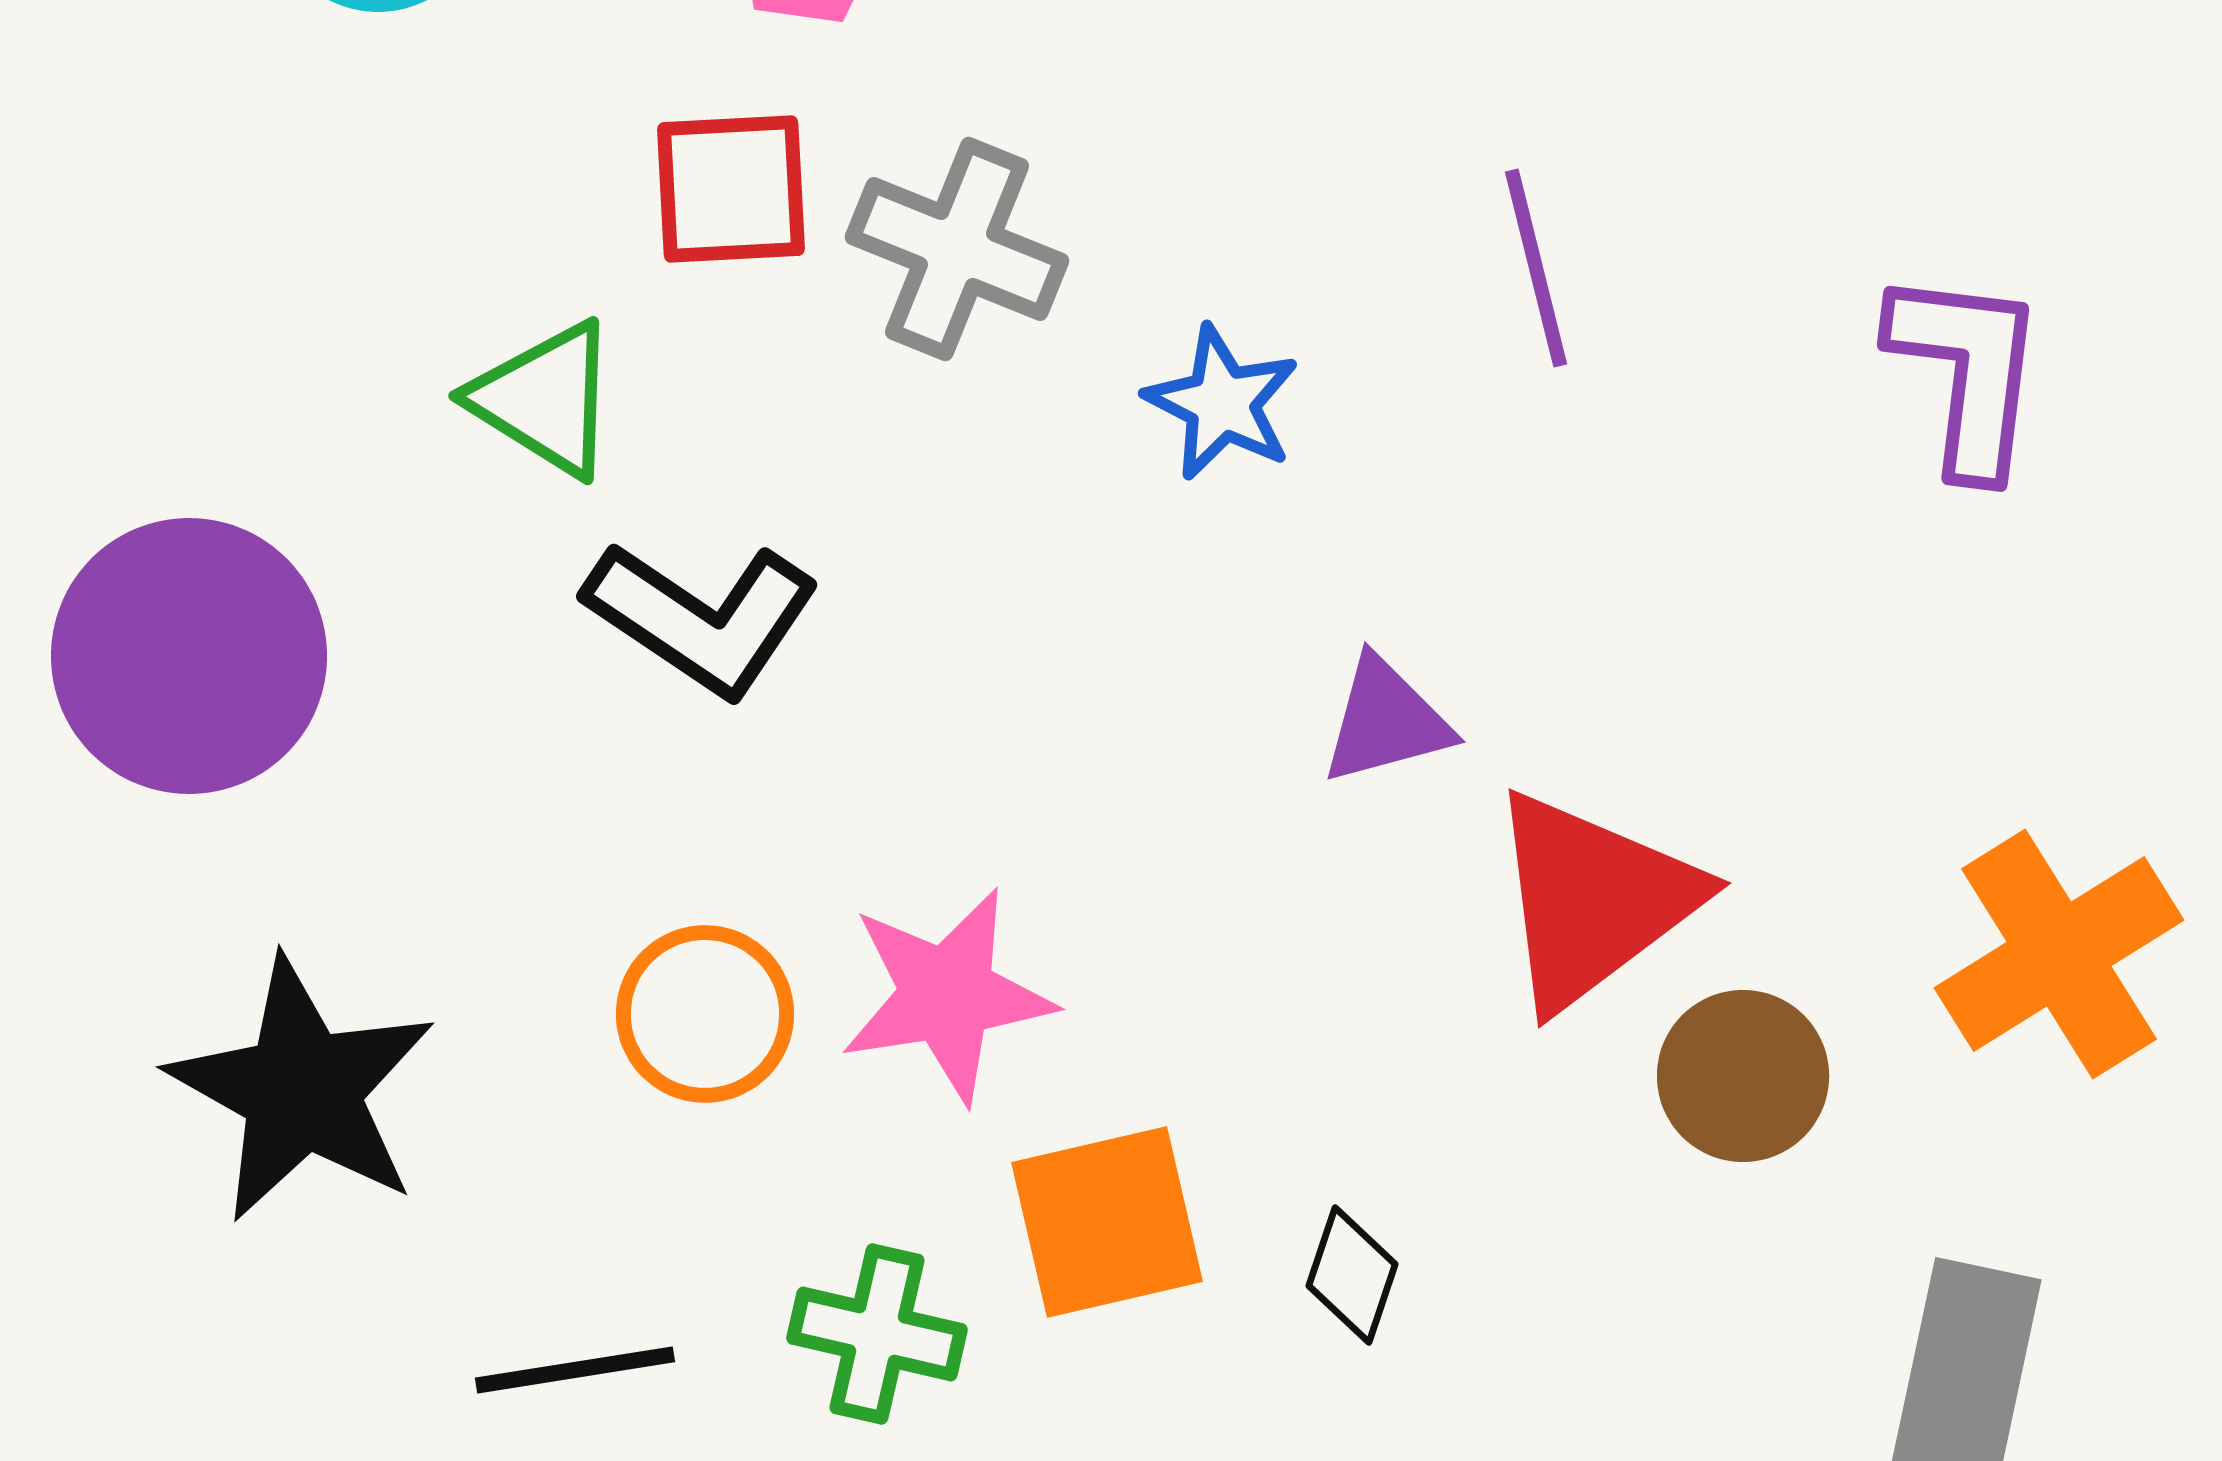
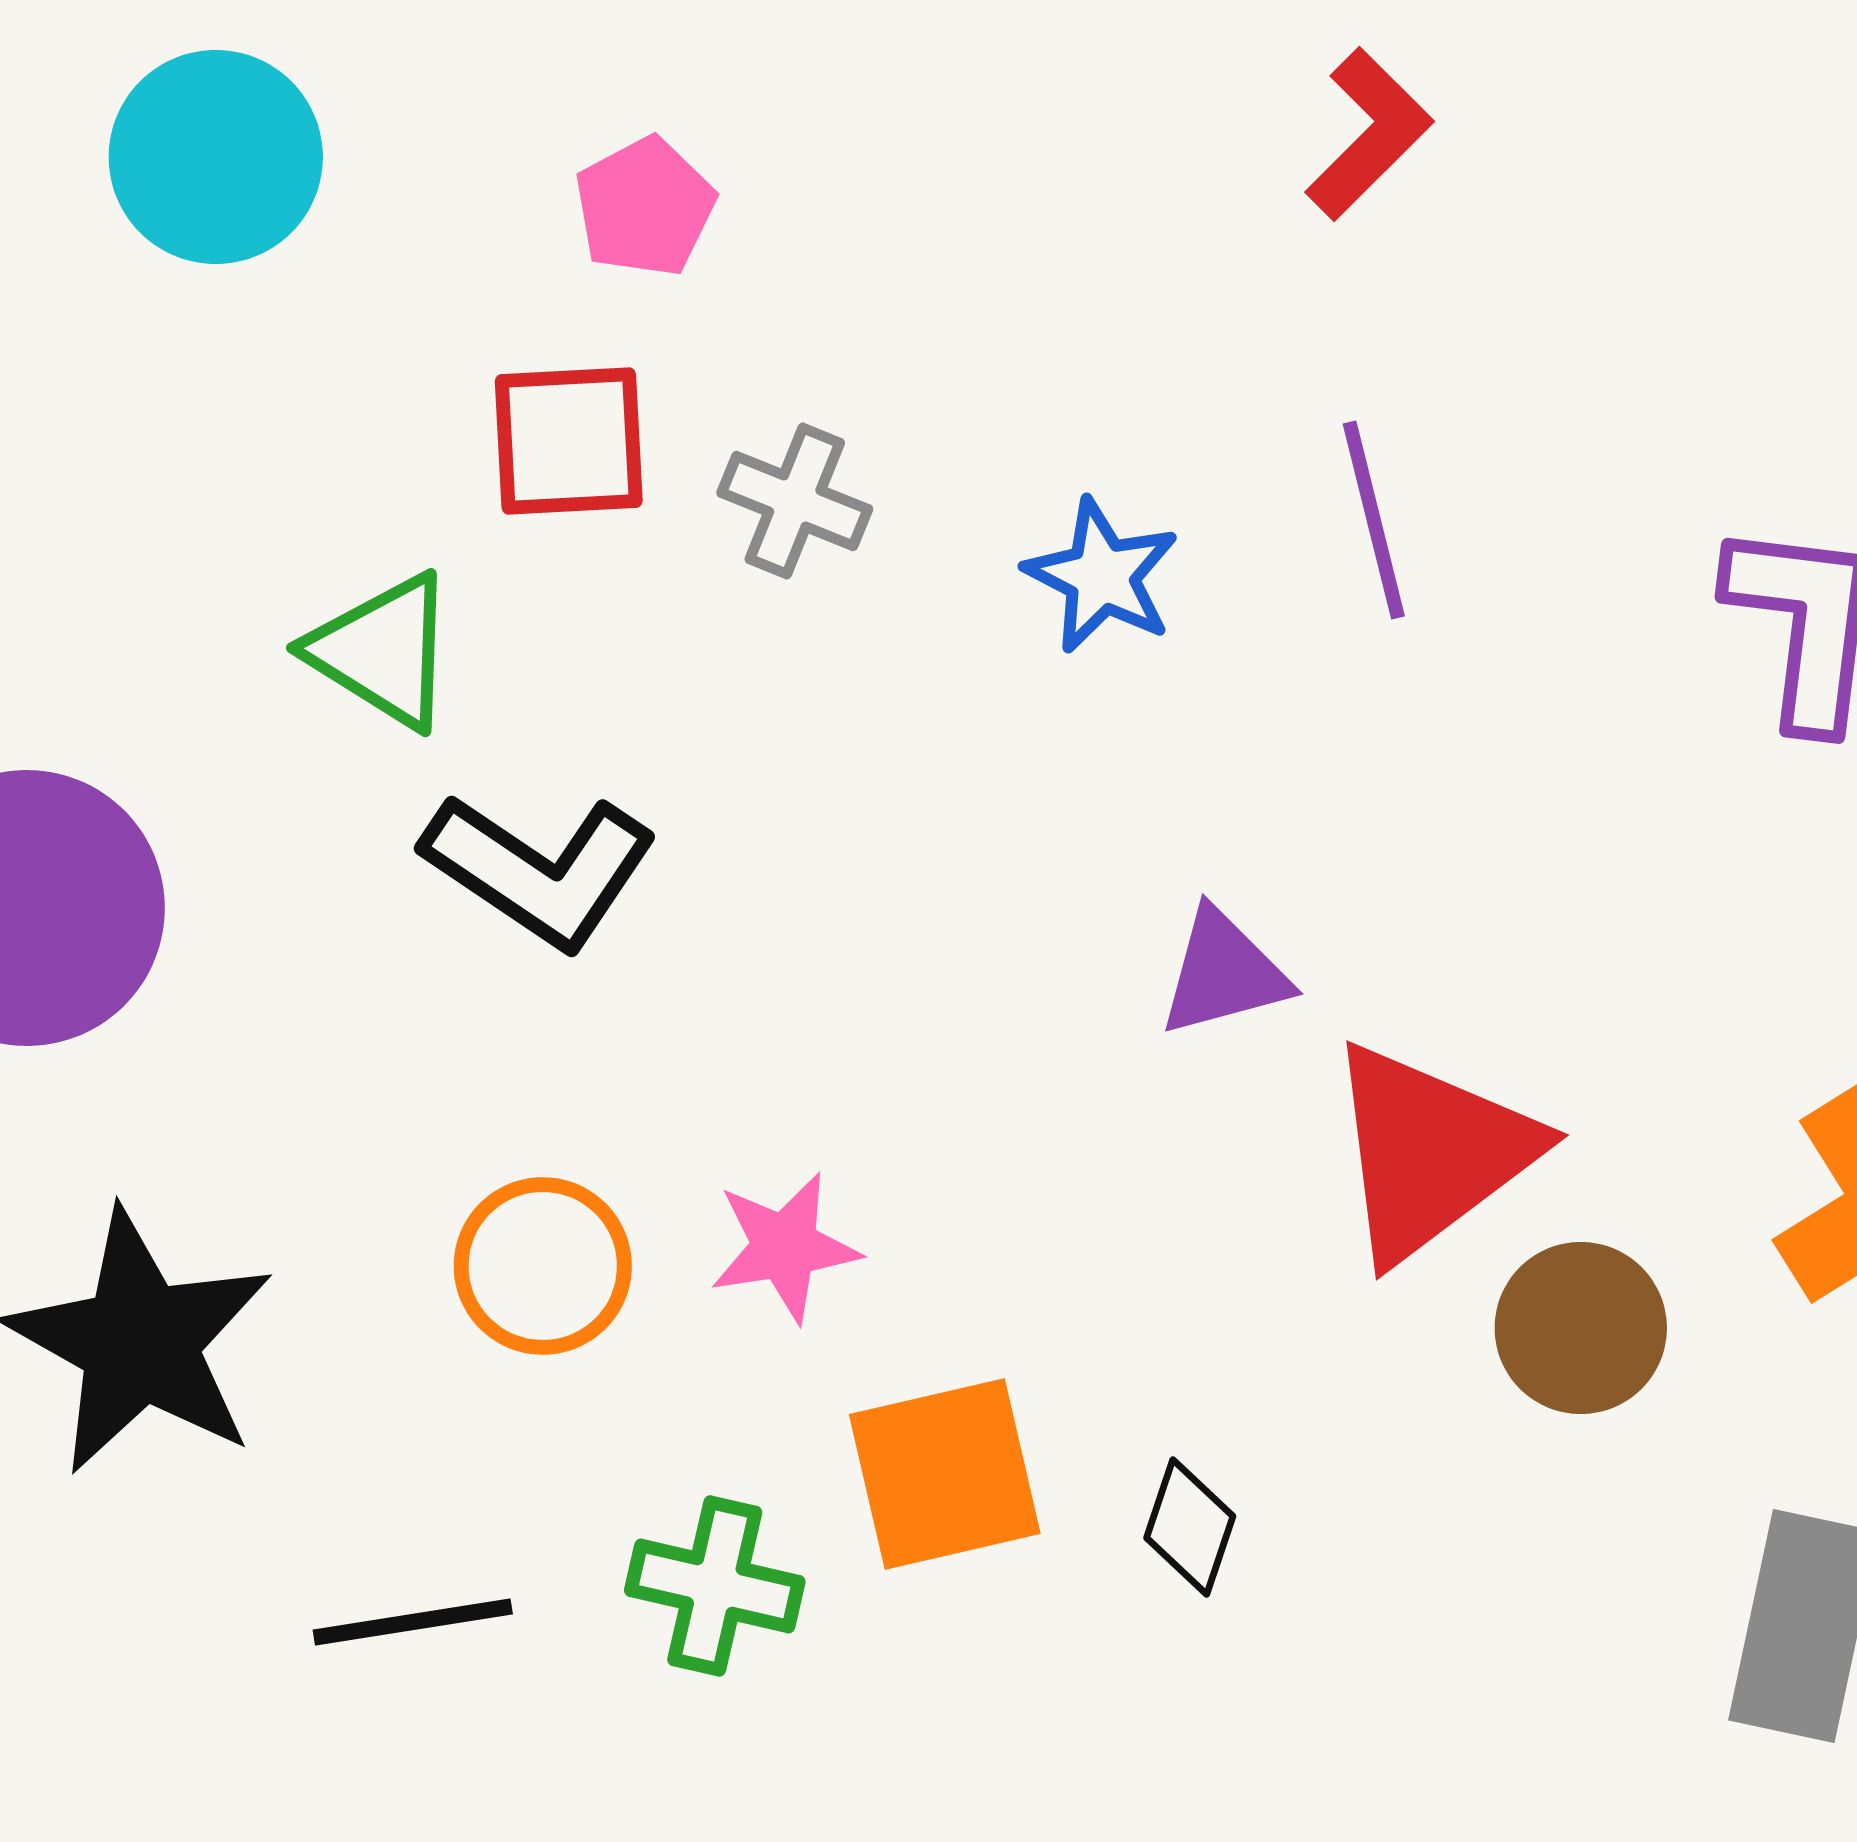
gray cross: (957, 249) -> (795, 501), size x0.7
blue star: (1222, 403) -> (1102, 576), moved
pink star: (947, 995) -> (785, 1247), size x0.7

